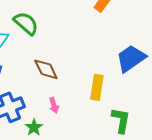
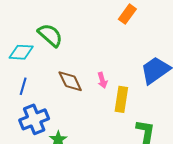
pink arrow: (54, 105) -> (102, 80), moved

